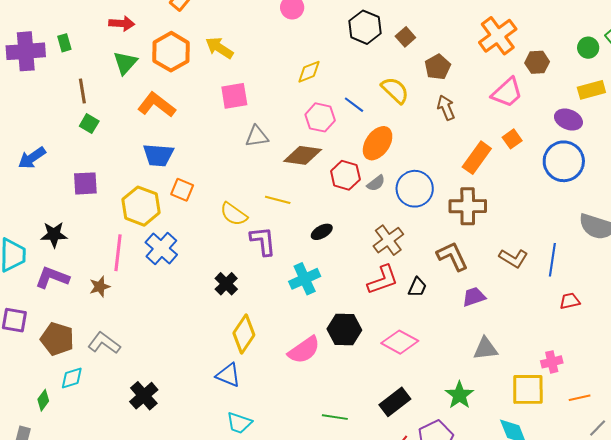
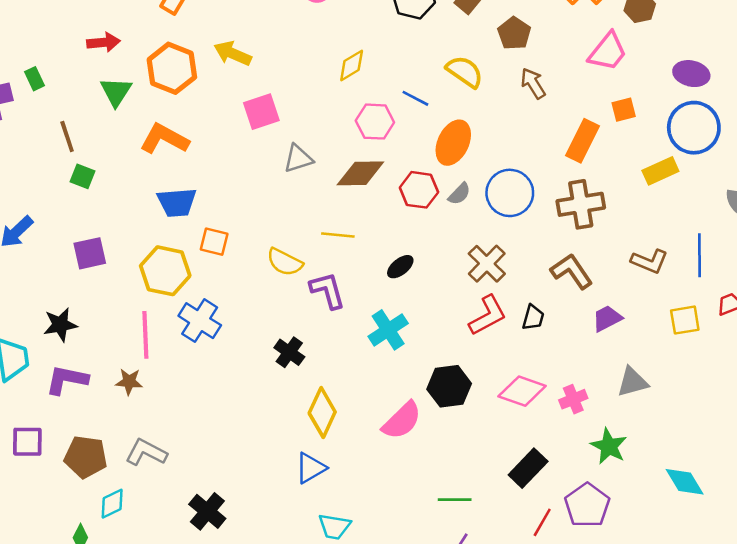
yellow rectangle: (591, 90) -> (660, 171), moved
orange square: (512, 139) -> (624, 110), turned 30
brown star: (100, 287) -> (129, 382), turned 30
pink cross: (552, 362) -> (573, 399), moved
blue triangle: (228, 375) -> (311, 468), turned -44
yellow square: (528, 389) -> (685, 320), moved, size x0.7

